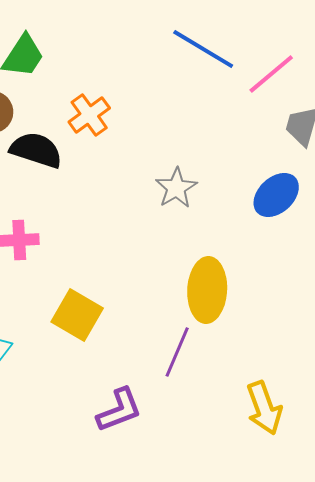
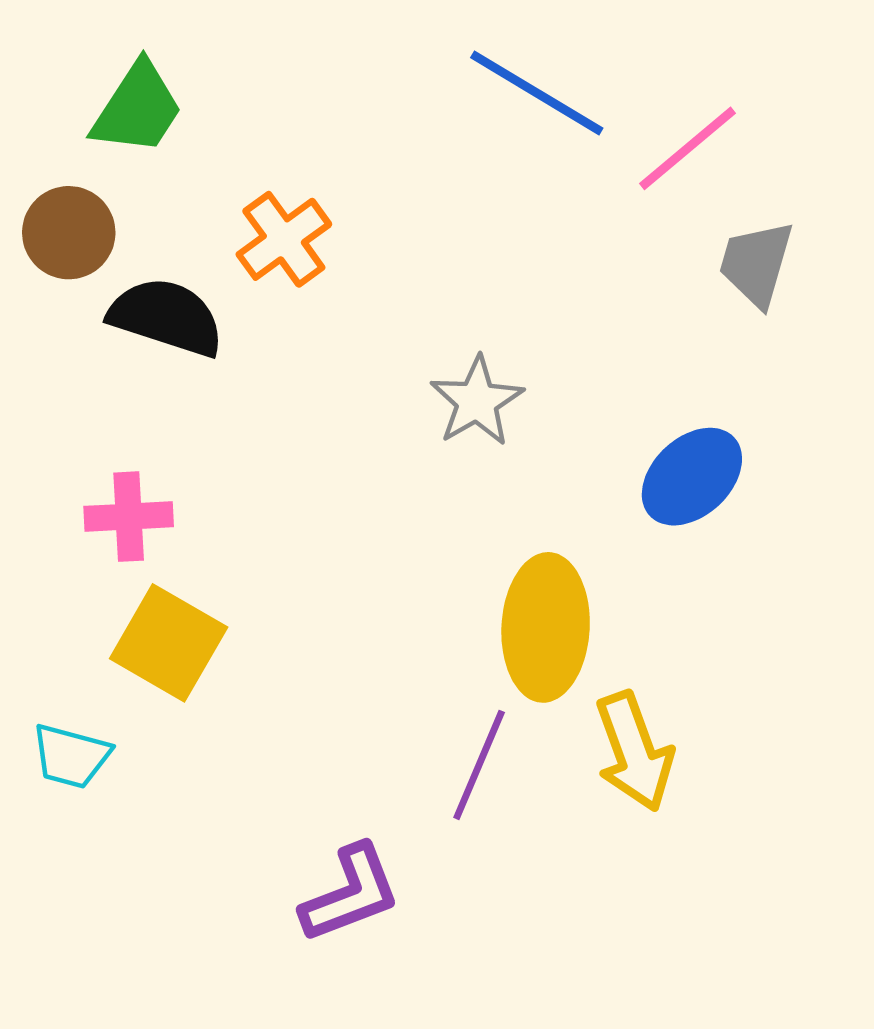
blue ellipse: (276, 195) -> (692, 477), moved
yellow square: (77, 315) -> (169, 643), moved
yellow arrow: (264, 408) -> (634, 752), moved

